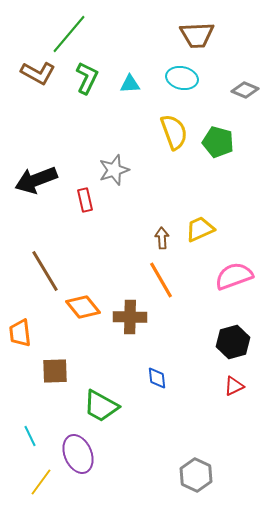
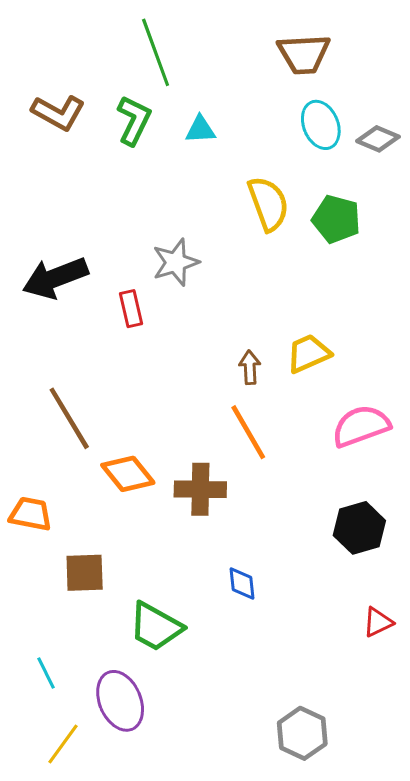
green line: (69, 34) -> (156, 52), moved, turned -60
cyan ellipse: (182, 78) -> (321, 125), moved, turned 56
orange trapezoid: (20, 333) -> (31, 514), turned 108
red triangle: (234, 386) -> (378, 622), moved

